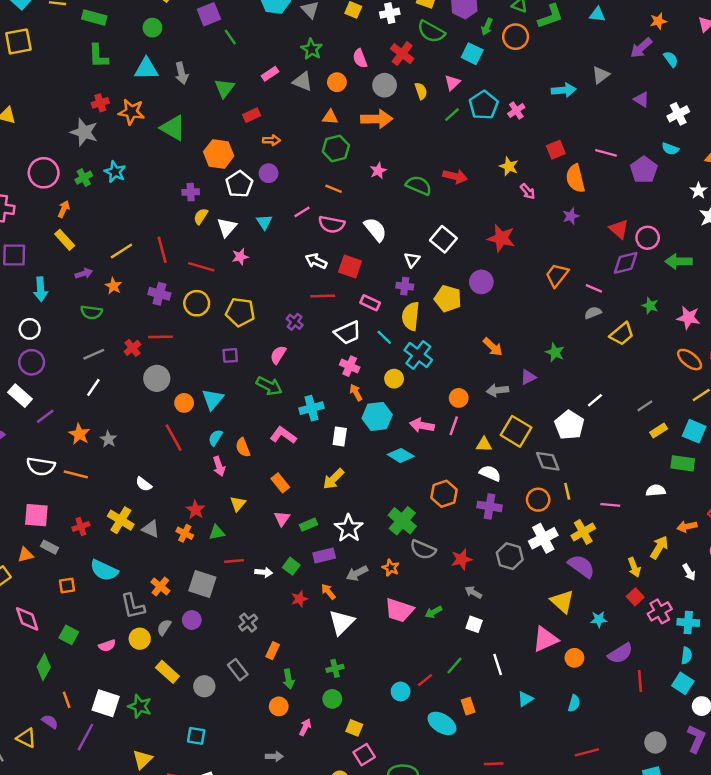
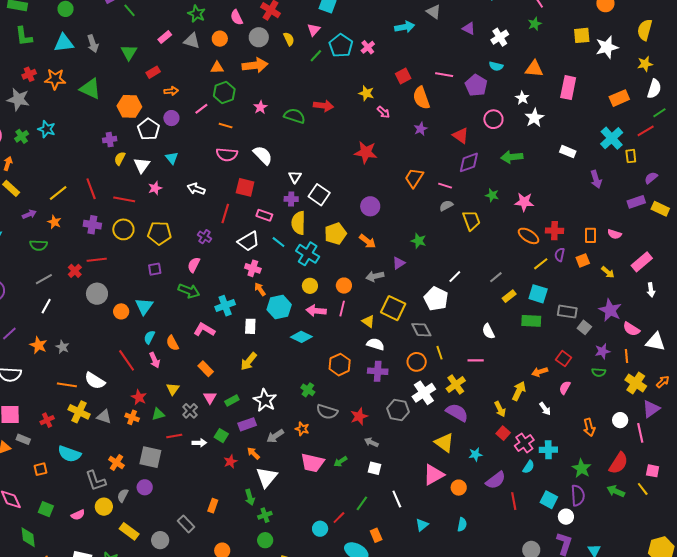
gray triangle: (601, 75) -> (434, 12), turned -42
pink line: (302, 212) -> (201, 109), moved
pink circle: (648, 238) -> (493, 119), moved
white square: (443, 239) -> (319, 195), moved
white arrow: (316, 261) -> (196, 189), moved
purple circle: (481, 282) -> (370, 206), moved
red line: (323, 296) -> (225, 214), turned -66
yellow pentagon: (448, 299) -> (335, 234), moved, turned -30
yellow trapezoid: (622, 334) -> (471, 220), turned -65
yellow circle: (394, 379) -> (310, 286), moved
red line: (174, 438) -> (127, 360), moved
yellow triangle: (484, 444) -> (368, 321), turned 40
orange line: (76, 474) -> (67, 385), moved
white semicircle: (144, 484) -> (95, 381), size x1.5
white semicircle: (656, 491) -> (488, 331), moved, turned -105
green cross: (402, 521) -> (308, 390), size x0.6
gray cross: (248, 623) -> (190, 411), moved
cyan semicircle: (686, 656) -> (529, 467), moved, turned 32
green diamond: (44, 667) -> (28, 537), turned -30
green arrow: (289, 679) -> (250, 497), moved

